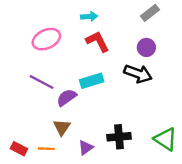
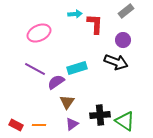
red L-shape: (98, 42) -> (95, 24), moved, turned 30
brown triangle: (62, 127) -> (67, 102), moved
green triangle: (165, 139) -> (125, 121), moved

